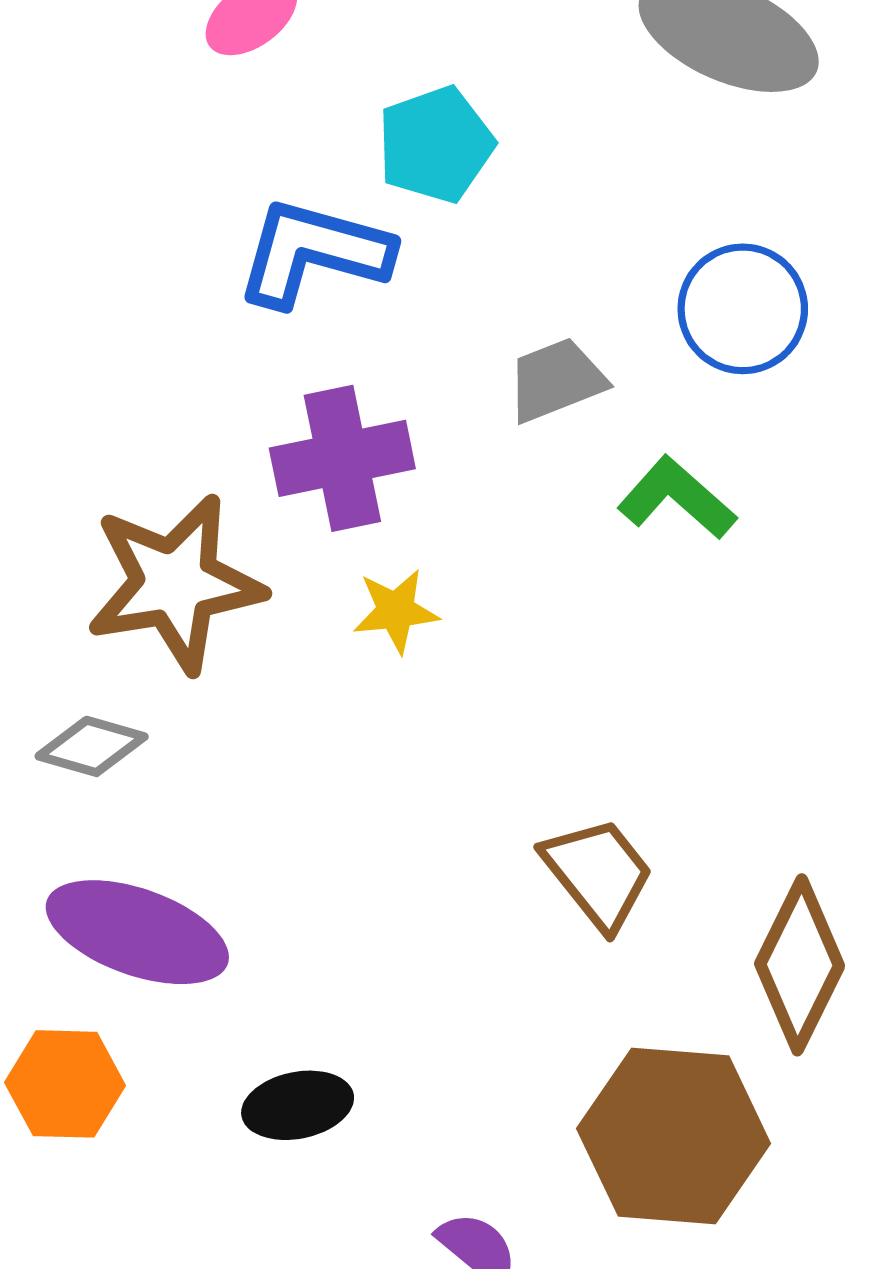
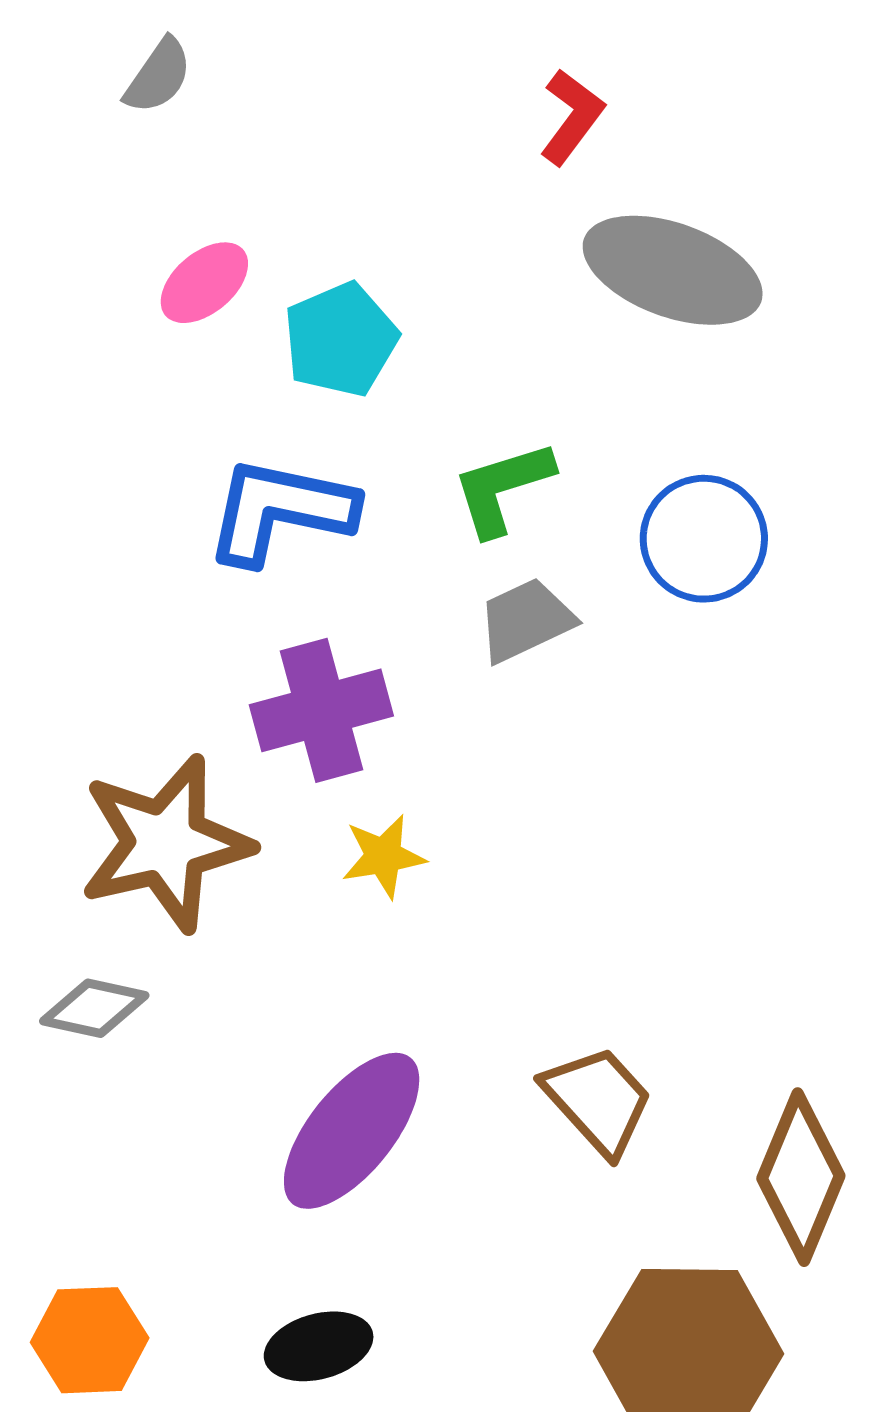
cyan pentagon: (436, 145) -> (341, 340), moved
green L-shape: (677, 498) -> (503, 488), moved, turned -55
purple ellipse: (137, 932) -> (352, 1131), moved, turned -67

